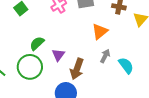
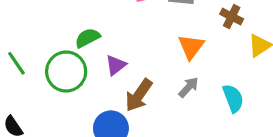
orange triangle: (100, 31) -> (191, 47), turned -30
cyan semicircle: (126, 66) -> (233, 98), moved

